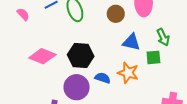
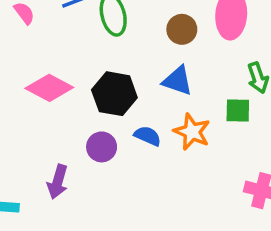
blue triangle: (131, 42) -> (178, 81), moved
purple circle: (77, 87) -> (102, 147), size x0.7

